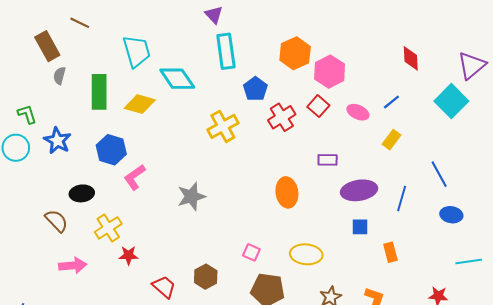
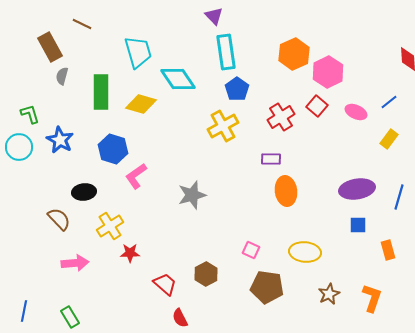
blue pentagon: (255, 89) -> (237, 89), moved
purple rectangle: (328, 160) -> (271, 159), moved

